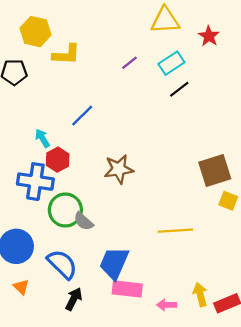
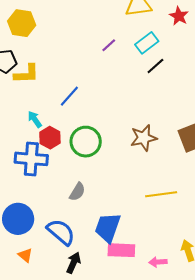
yellow L-shape: (66, 54) -> (26, 74), moved
brown star: (119, 169) -> (144, 138), moved
green circle: (65, 210) -> (86, 142), moved
gray semicircle: (83, 221) -> (77, 192), turned -96

